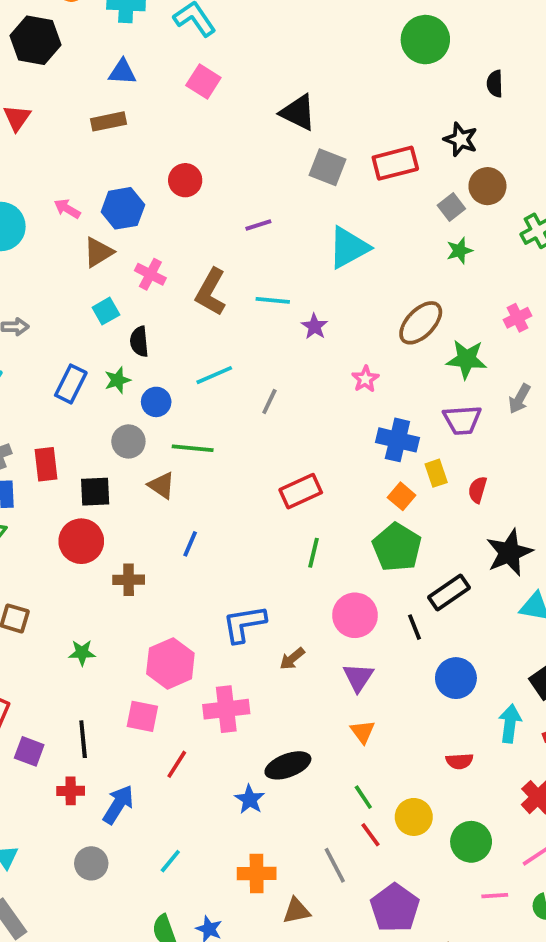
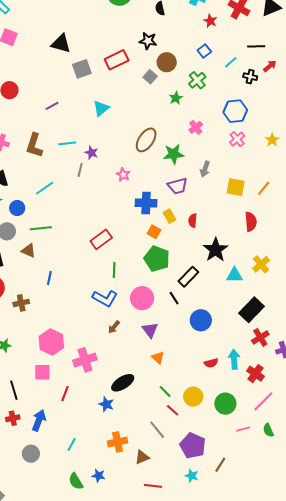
gray square: (327, 167) -> (82, 69), turned -30
cyan triangle: (349, 248) -> (101, 108), size x0.7
green star: (460, 251) -> (176, 98), moved
gray line: (269, 401) -> (80, 170), moved
blue L-shape: (244, 624) -> (105, 298), moved, turned -130
cyan arrow: (510, 723) -> (234, 359), moved

